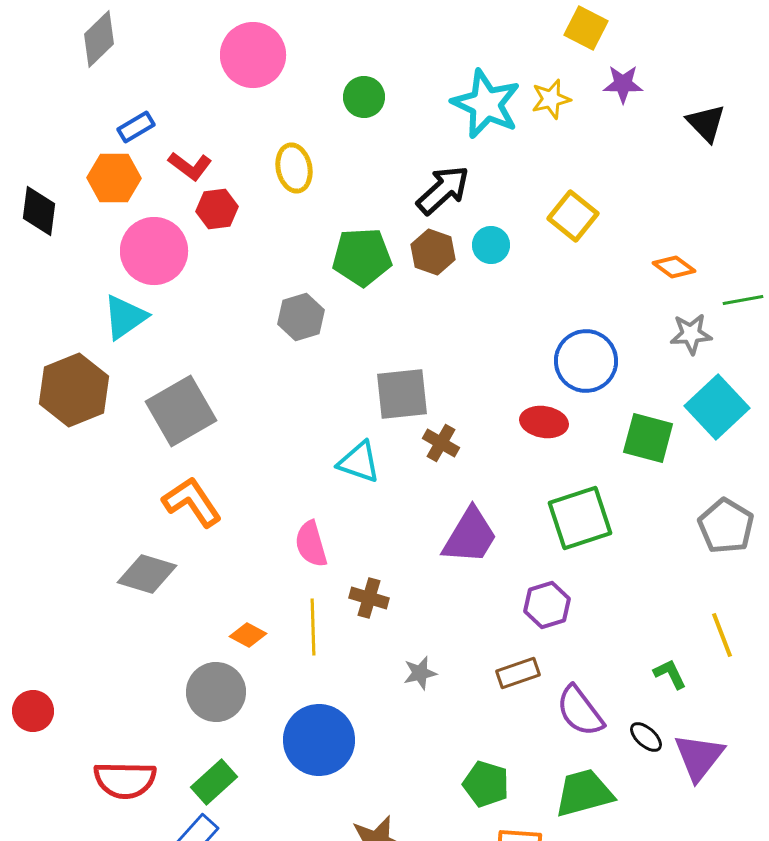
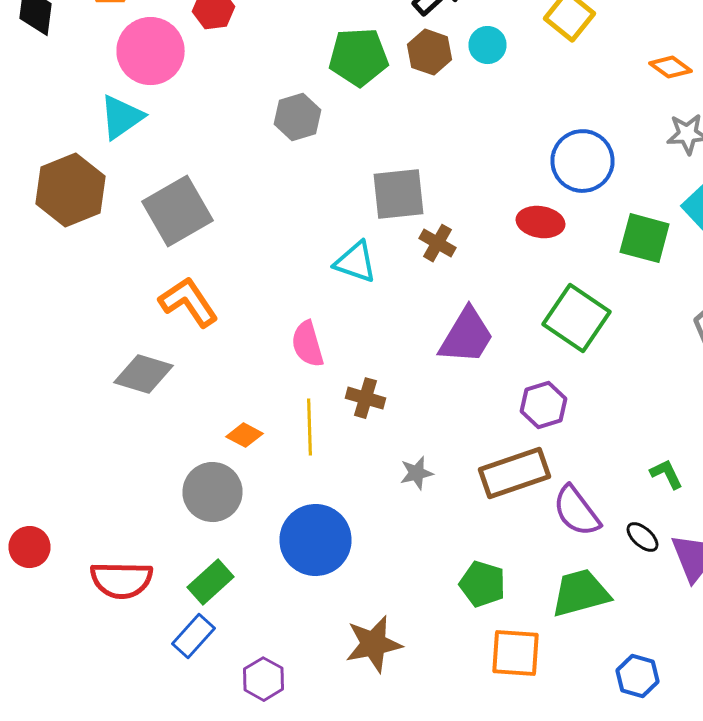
green square: (580, 518) -> (576, 318), turned -38
brown rectangle: (518, 673) -> (514, 473), size x1.6
red circle: (33, 711) -> (30, 547), moved

